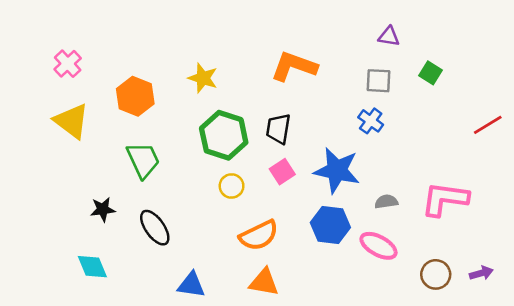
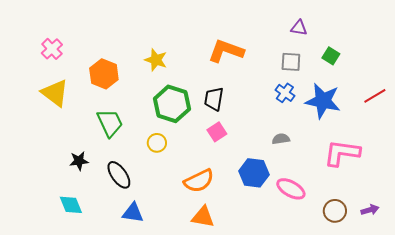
blue star: (337, 170) -> (323, 101), moved
yellow circle: (232, 186) -> (157, 143), moved
gray semicircle: (386, 202) -> (281, 139), moved
blue triangle: (191, 285) -> (133, 213), moved

